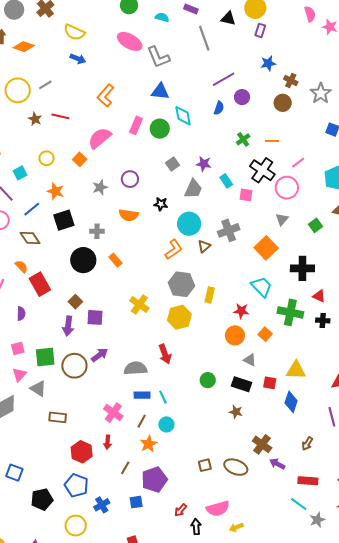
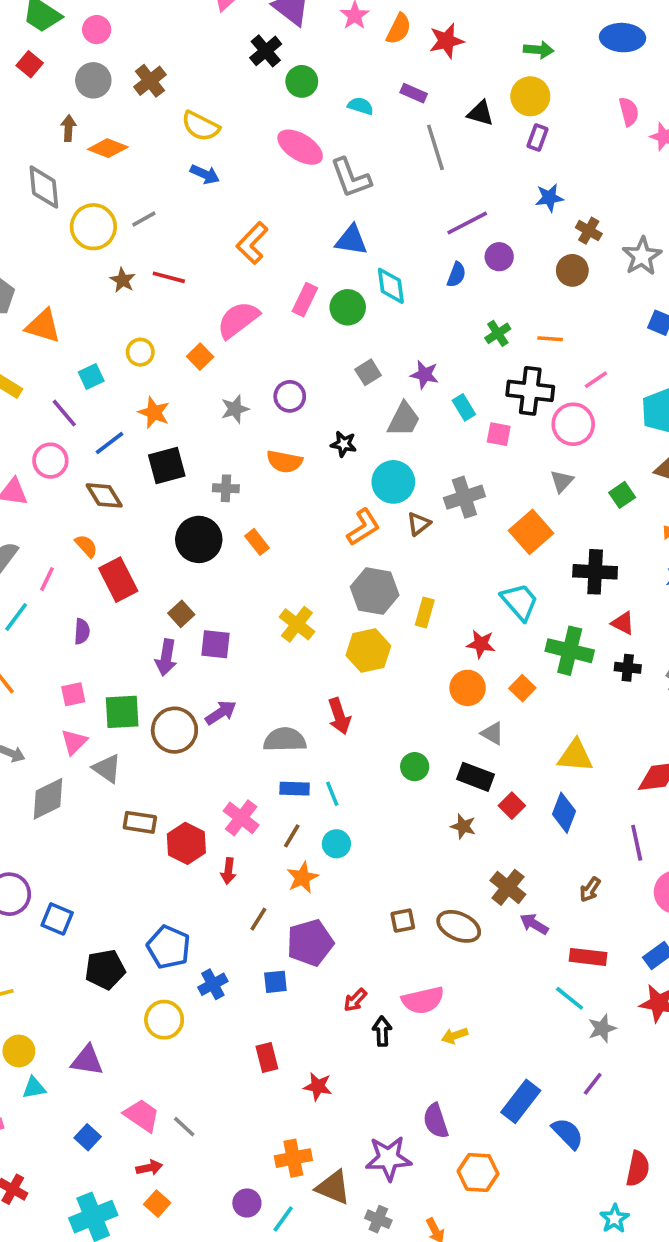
black cross: (262, 170) -> (530, 391), turned -30
red square: (270, 383) -> (512, 806), moved, turned 32
red hexagon: (82, 452) -> (186, 843), moved

